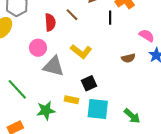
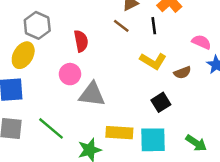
brown line: (72, 15) -> (121, 26), moved
yellow L-shape: (81, 51) -> (153, 61), moved
black square: (89, 83) -> (161, 102), moved
yellow rectangle: (72, 100) -> (119, 133), size x1.5

